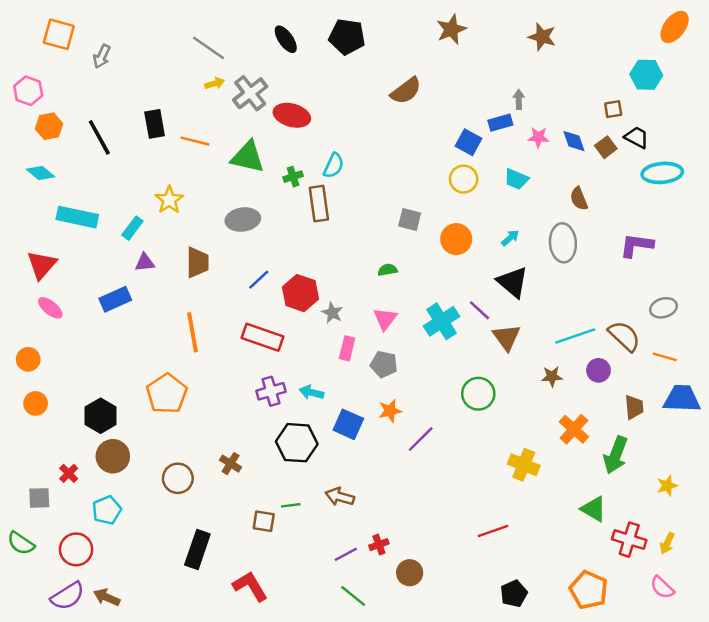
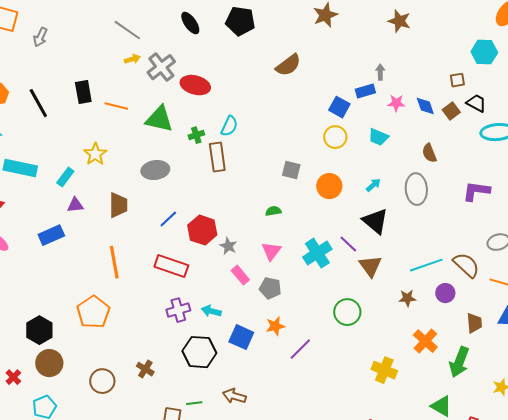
pink rectangle: (347, 348) -> (240, 275), turned -54

